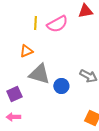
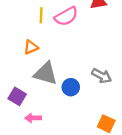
purple square: (14, 94) -> (17, 96), turned -35
pink arrow: (13, 117) -> (33, 118), moved

